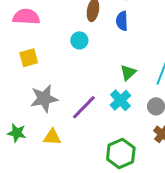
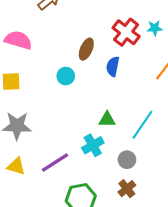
green triangle: (128, 73) -> (107, 119), turned 30
purple line: (84, 107) -> (55, 163), moved

